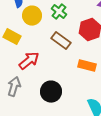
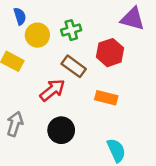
green cross: (59, 12) -> (71, 30), turned 35
red arrow: (29, 61) -> (52, 90), moved

